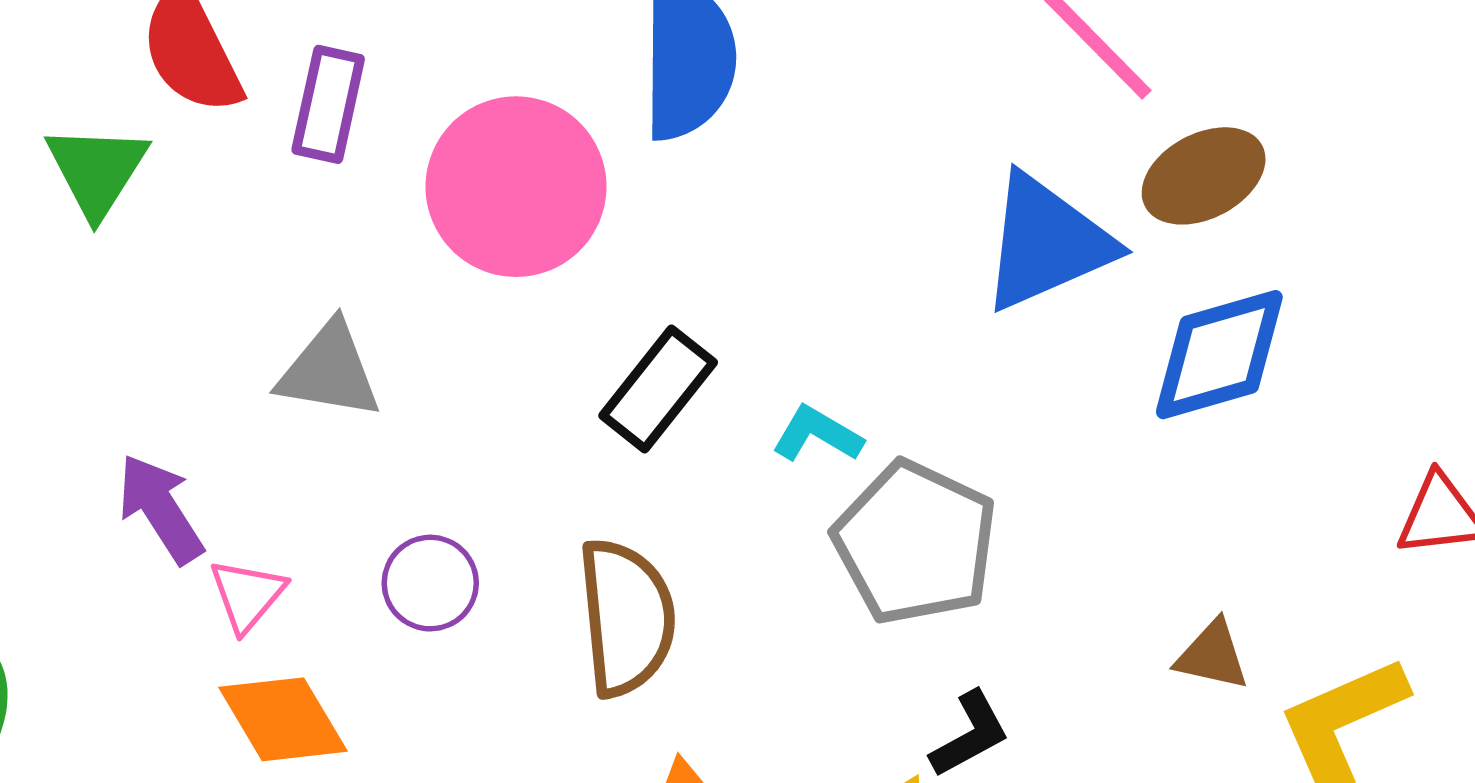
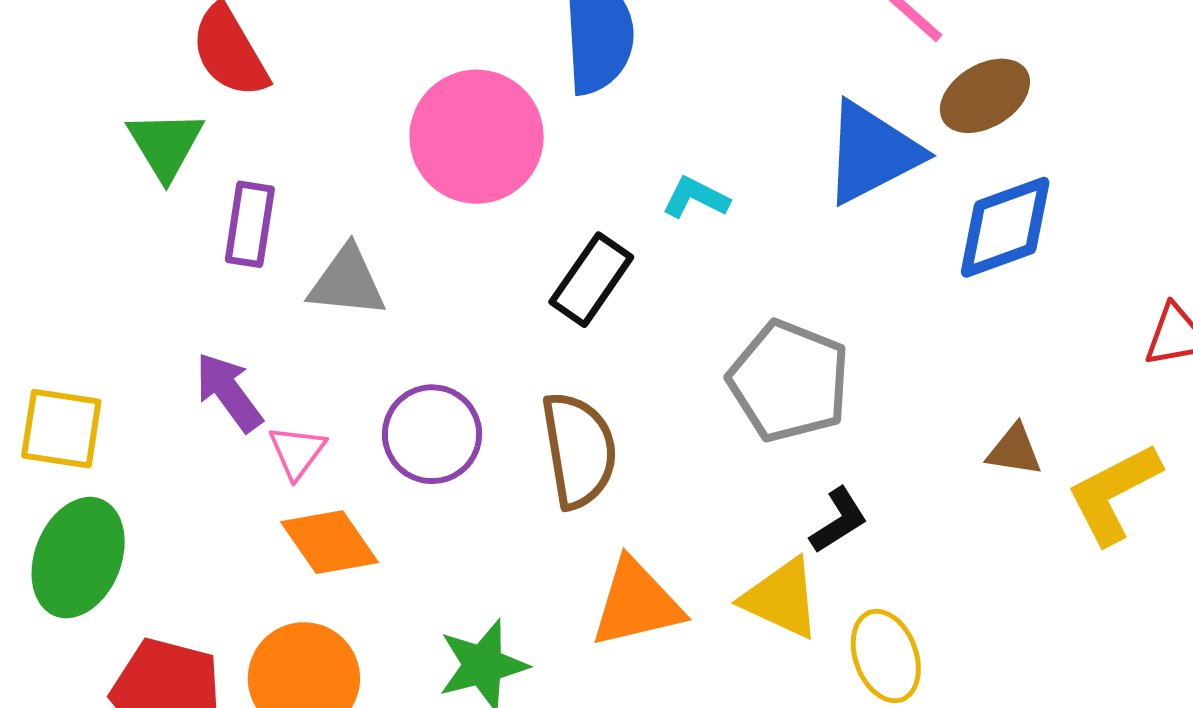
purple rectangle: (328, 104) -> (250, 224), moved
cyan L-shape: (817, 434) -> (696, 198), moved
purple circle: (430, 583) -> (432, 434), size x1.4

